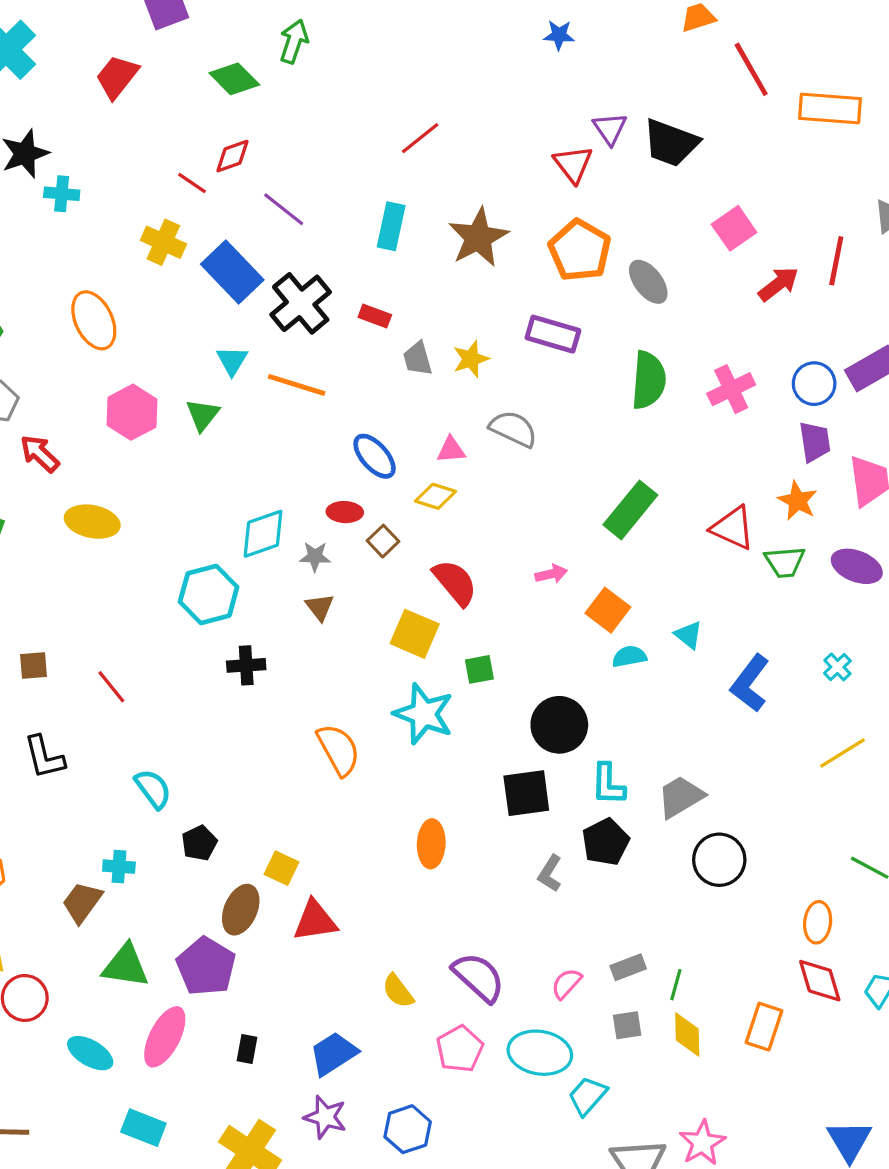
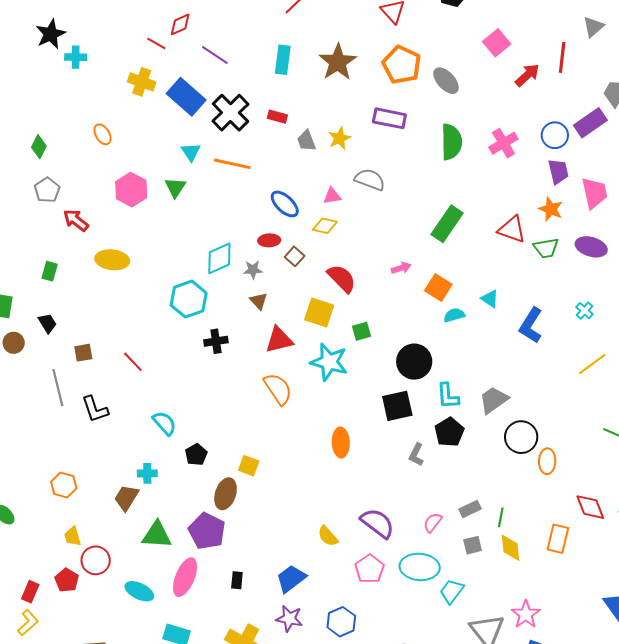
orange ellipse: (94, 320) -> (102, 134), size x0.6
red triangle: (315, 921) -> (279, 340), moved
orange ellipse: (818, 922) -> (547, 461), moved

